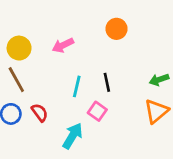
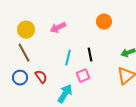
orange circle: (117, 29) -> (104, 22), moved
pink square: (97, 111) -> (83, 76), turned 32

